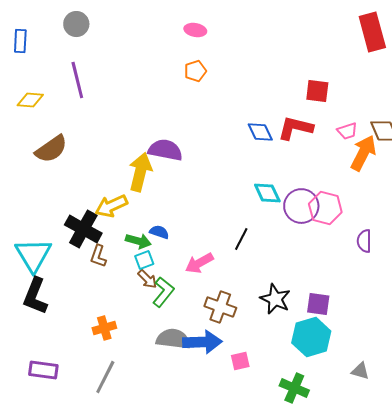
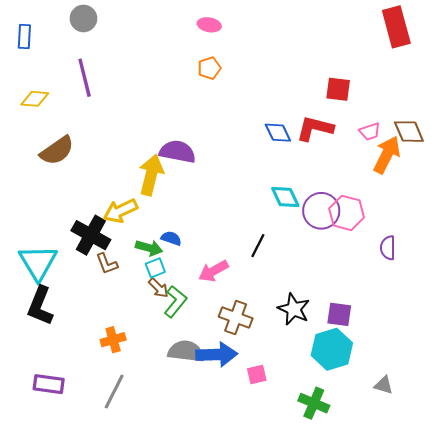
brown L-shape: (98, 256) -> (107, 264), turned -40

